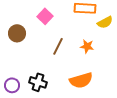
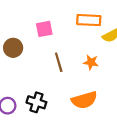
pink square: (45, 16) -> (44, 29), turned 35
brown line: (58, 46) -> (59, 62), turned -42

